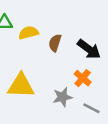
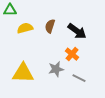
yellow semicircle: (28, 33) -> (25, 28), moved
yellow triangle: (21, 86) -> (23, 73), moved

